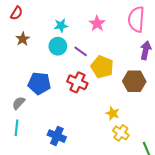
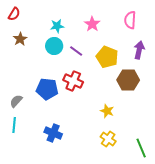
pink semicircle: (136, 19) -> (130, 20), size x0.7
yellow pentagon: (102, 67) -> (107, 57), moved
blue pentagon: (39, 83) -> (47, 89), moved
yellow cross: (121, 133) -> (108, 139), moved

